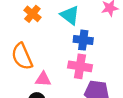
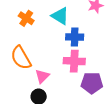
pink triangle: (43, 79) -> (42, 76), turned -42

